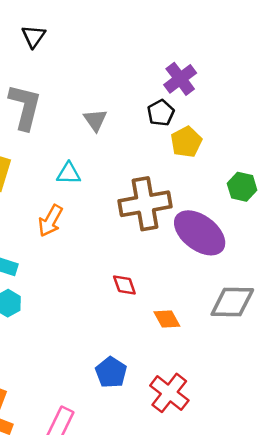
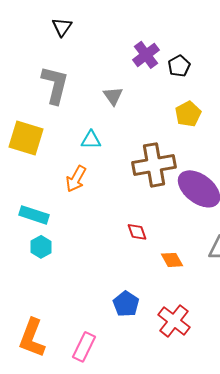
purple cross: (180, 79) -> (146, 55), moved
black pentagon: (161, 113) -> (179, 66), moved

